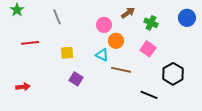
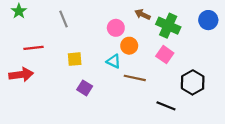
brown arrow: (128, 13) -> (143, 14), turned -120
green cross: (151, 23) -> (168, 26), size x1.5
red arrow: (23, 87) -> (21, 75), moved, size x1.5

